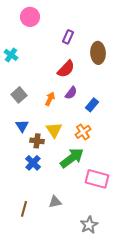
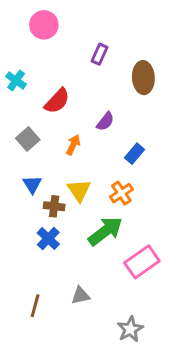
red semicircle: (66, 69) -> (57, 101), moved
purple semicircle: (71, 93) -> (105, 121), moved
pink rectangle: (97, 179) -> (142, 262), turned -50

